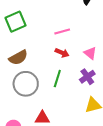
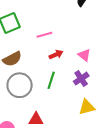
pink line: (62, 32) -> (44, 35), moved
red arrow: (62, 53) -> (56, 54), turned -48

